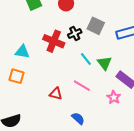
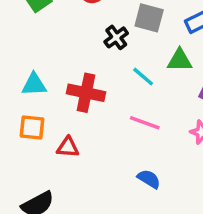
red cross: (54, 41) -> (86, 93), moved
green triangle: (105, 63) -> (180, 60), moved, turned -42
red triangle: (56, 94) -> (68, 147), moved

